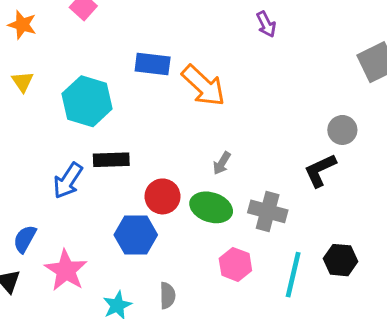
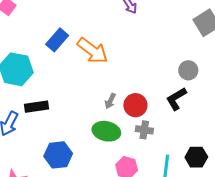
blue rectangle: (153, 64) -> (57, 40), turned -50
red circle: (163, 196) -> (135, 105), moved
gray cross: (268, 211) -> (144, 130), size x0.7

